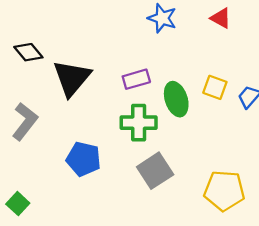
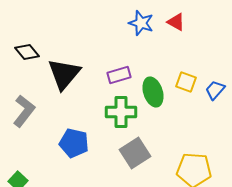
red triangle: (221, 18) -> (176, 22), moved

